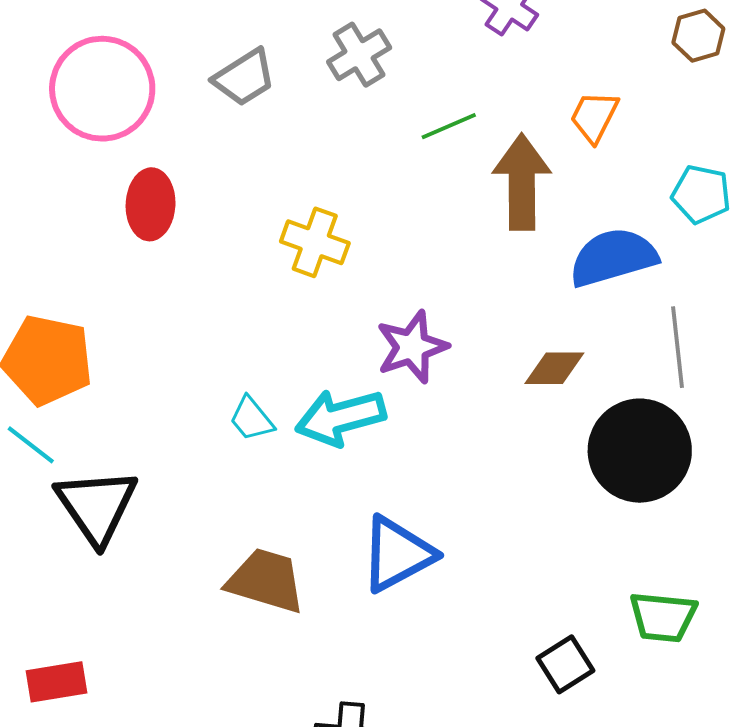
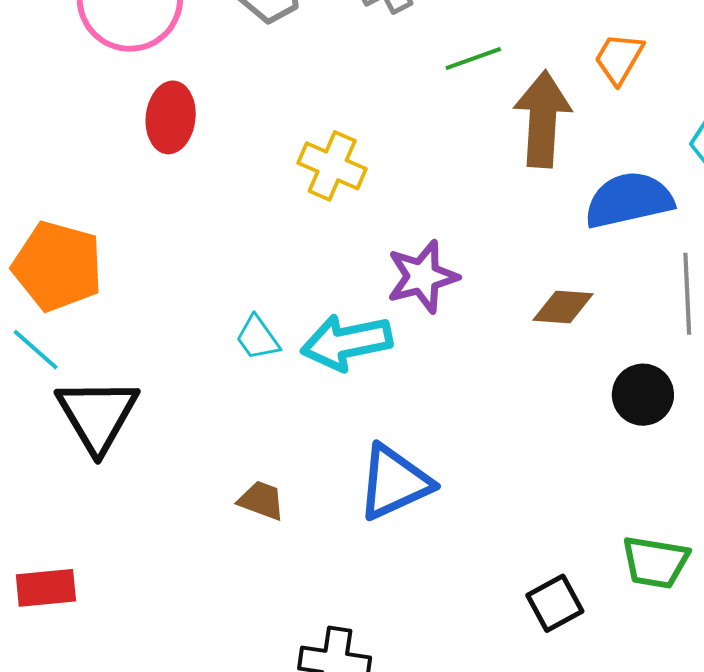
black circle: (640, 451) -> (643, 395), size x0.6
brown trapezoid: (266, 581) -> (261, 500), size x0.6

